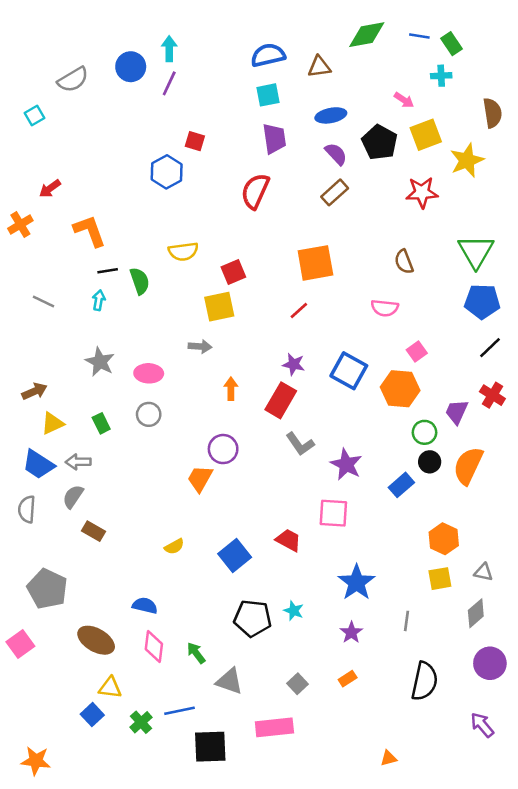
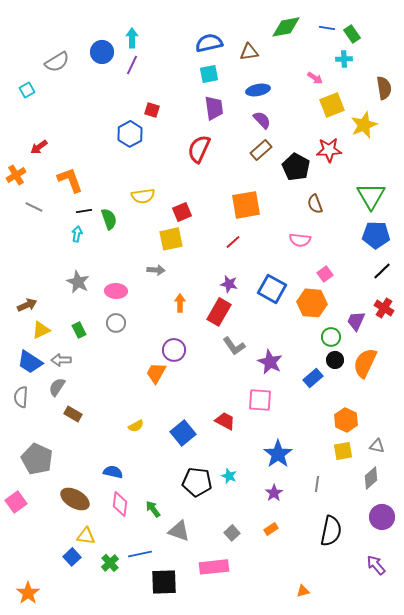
black pentagon: (380, 142) -> (296, 167), moved
gray line: (43, 301) -> (34, 207), moved
orange star: (36, 761) -> (28, 593), turned 30

